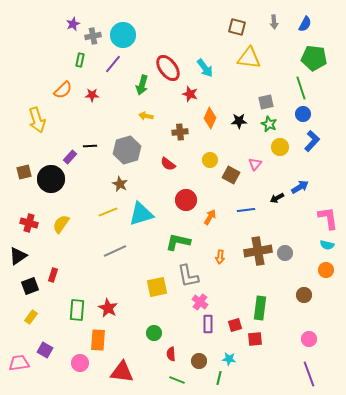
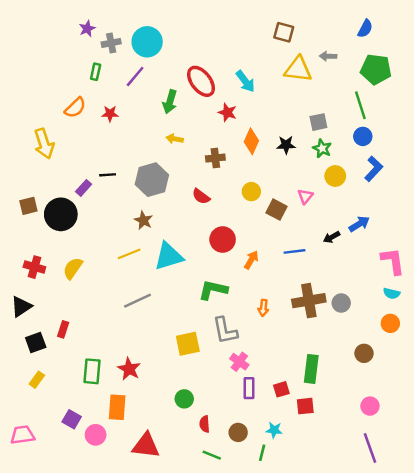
gray arrow: (274, 22) -> (328, 56), moved, turned 96
purple square: (45, 350) -> (72, 419), moved

